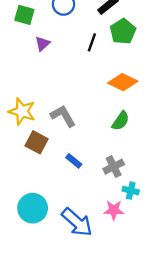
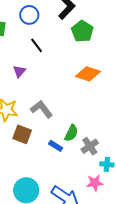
black line: (92, 42) -> (37, 45), moved, turned -49
purple triangle: (42, 44) -> (19, 71), moved
green semicircle: (121, 121) -> (71, 133), moved

